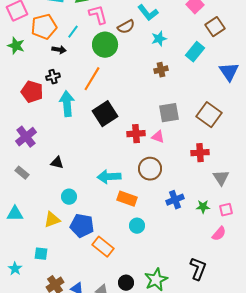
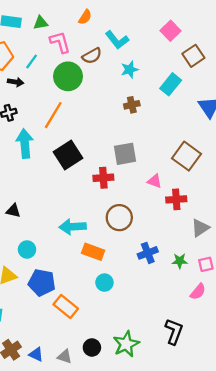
gray square: (169, 113) -> (125, 154), moved
pink triangle: (158, 137) -> (155, 181), moved
gray triangle: (221, 178) -> (200, 228), turned 30

